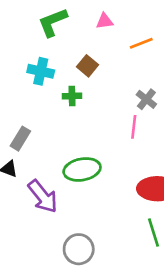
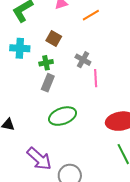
gray cross: (146, 99) -> (83, 60), moved
gray rectangle: (20, 139) -> (48, 83), moved
purple arrow: (43, 196) -> (39, 159), moved

